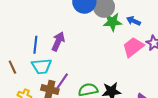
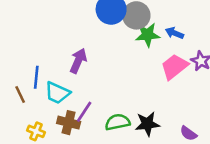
blue line: (35, 45) -> (36, 77), moved
cyan trapezoid: (42, 66) -> (57, 93), turned 30

